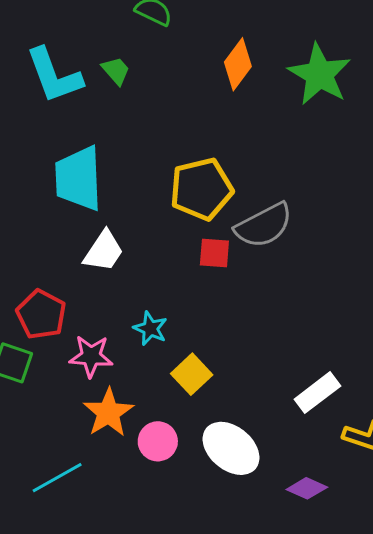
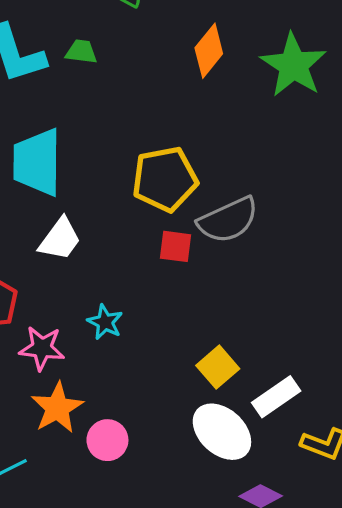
green trapezoid: (116, 71) -> (81, 52), turned -44
yellow square: (192, 374) -> (218, 367), moved
white ellipse: (231, 448) -> (222, 432), moved

